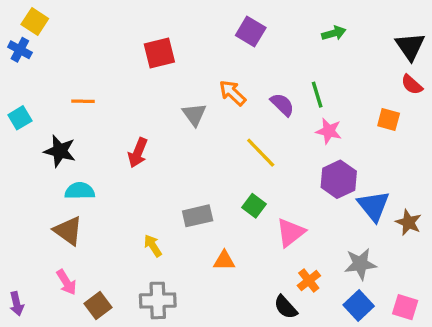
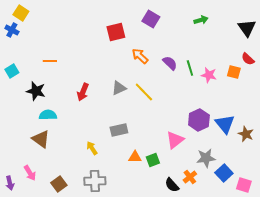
red square: (159, 53) -> (116, 32), moved
red semicircle: (412, 85) -> (248, 59), moved
green line: (317, 95) -> (190, 68), moved
gray triangle: (194, 115) -> (119, 88), moved, turned 42
pink star: (329, 131) -> (209, 75), moved
yellow line: (261, 153) -> (144, 92), moved
purple hexagon: (339, 179) -> (199, 120), moved
green square: (254, 206) -> (153, 160), moved, turned 32
gray star: (360, 264) -> (206, 158), moved
orange cross: (309, 281) -> (190, 177), moved
pink arrow: (66, 282) -> (30, 173), moved
blue square: (359, 305) -> (224, 173), moved

